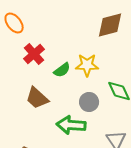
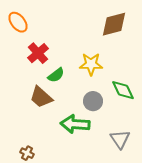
green semicircle: (62, 70) -> (56, 75), moved

